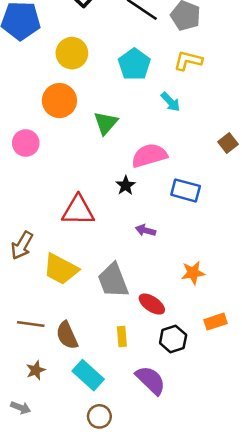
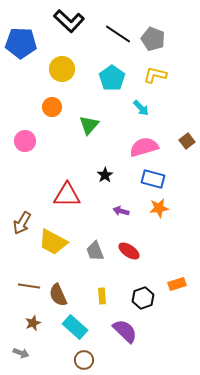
orange circle: (59, 101) -> (52, 107), size x0.7
pink semicircle: (149, 155) -> (144, 147), moved
orange star: (193, 273) -> (159, 208), moved
gray trapezoid: (113, 280) -> (95, 251), size x0.7
red ellipse: (152, 304) -> (129, 251), moved

